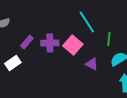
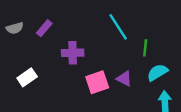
purple rectangle: (27, 42) -> (44, 28), moved
pink square: (73, 45) -> (97, 82), moved, turned 30

